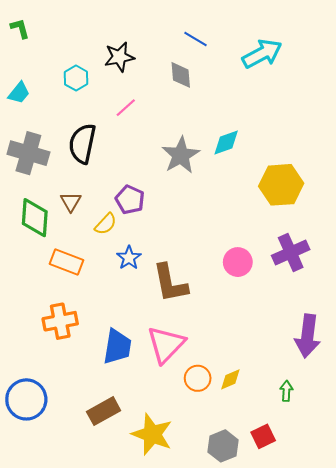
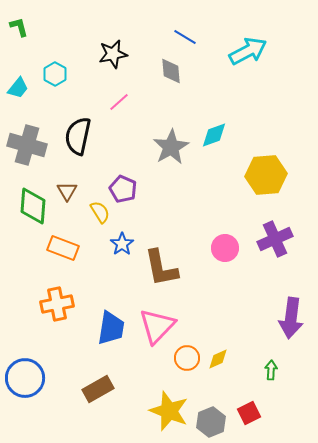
cyan hexagon: (76, 78) -> (55, 74), moved
yellow semicircle: (106, 224) -> (100, 212), turned -75
yellow star: (152, 434) -> (169, 411), moved

